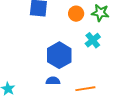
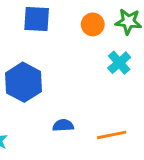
blue hexagon: (59, 55) -> (24, 82), moved

